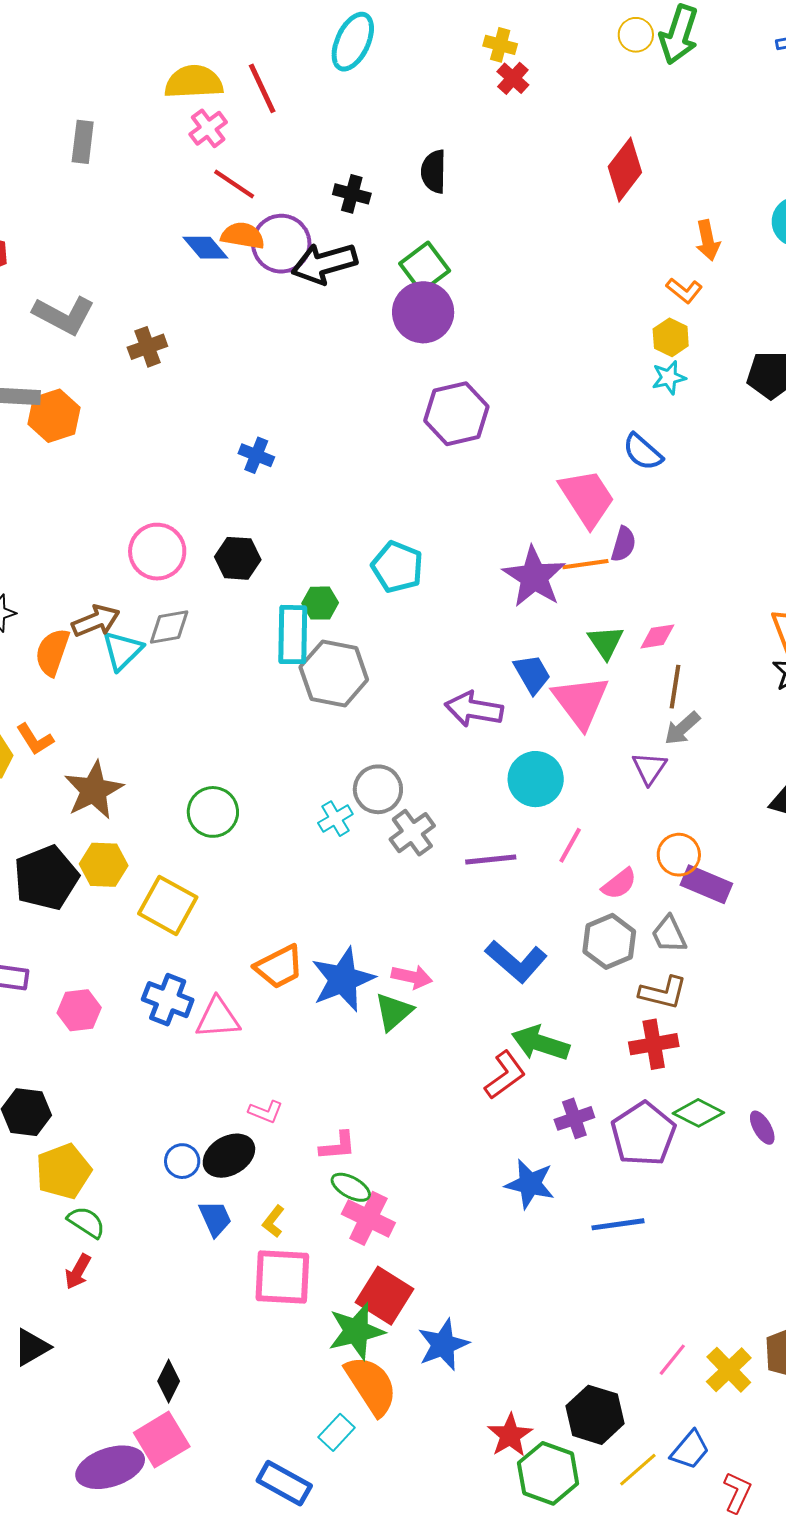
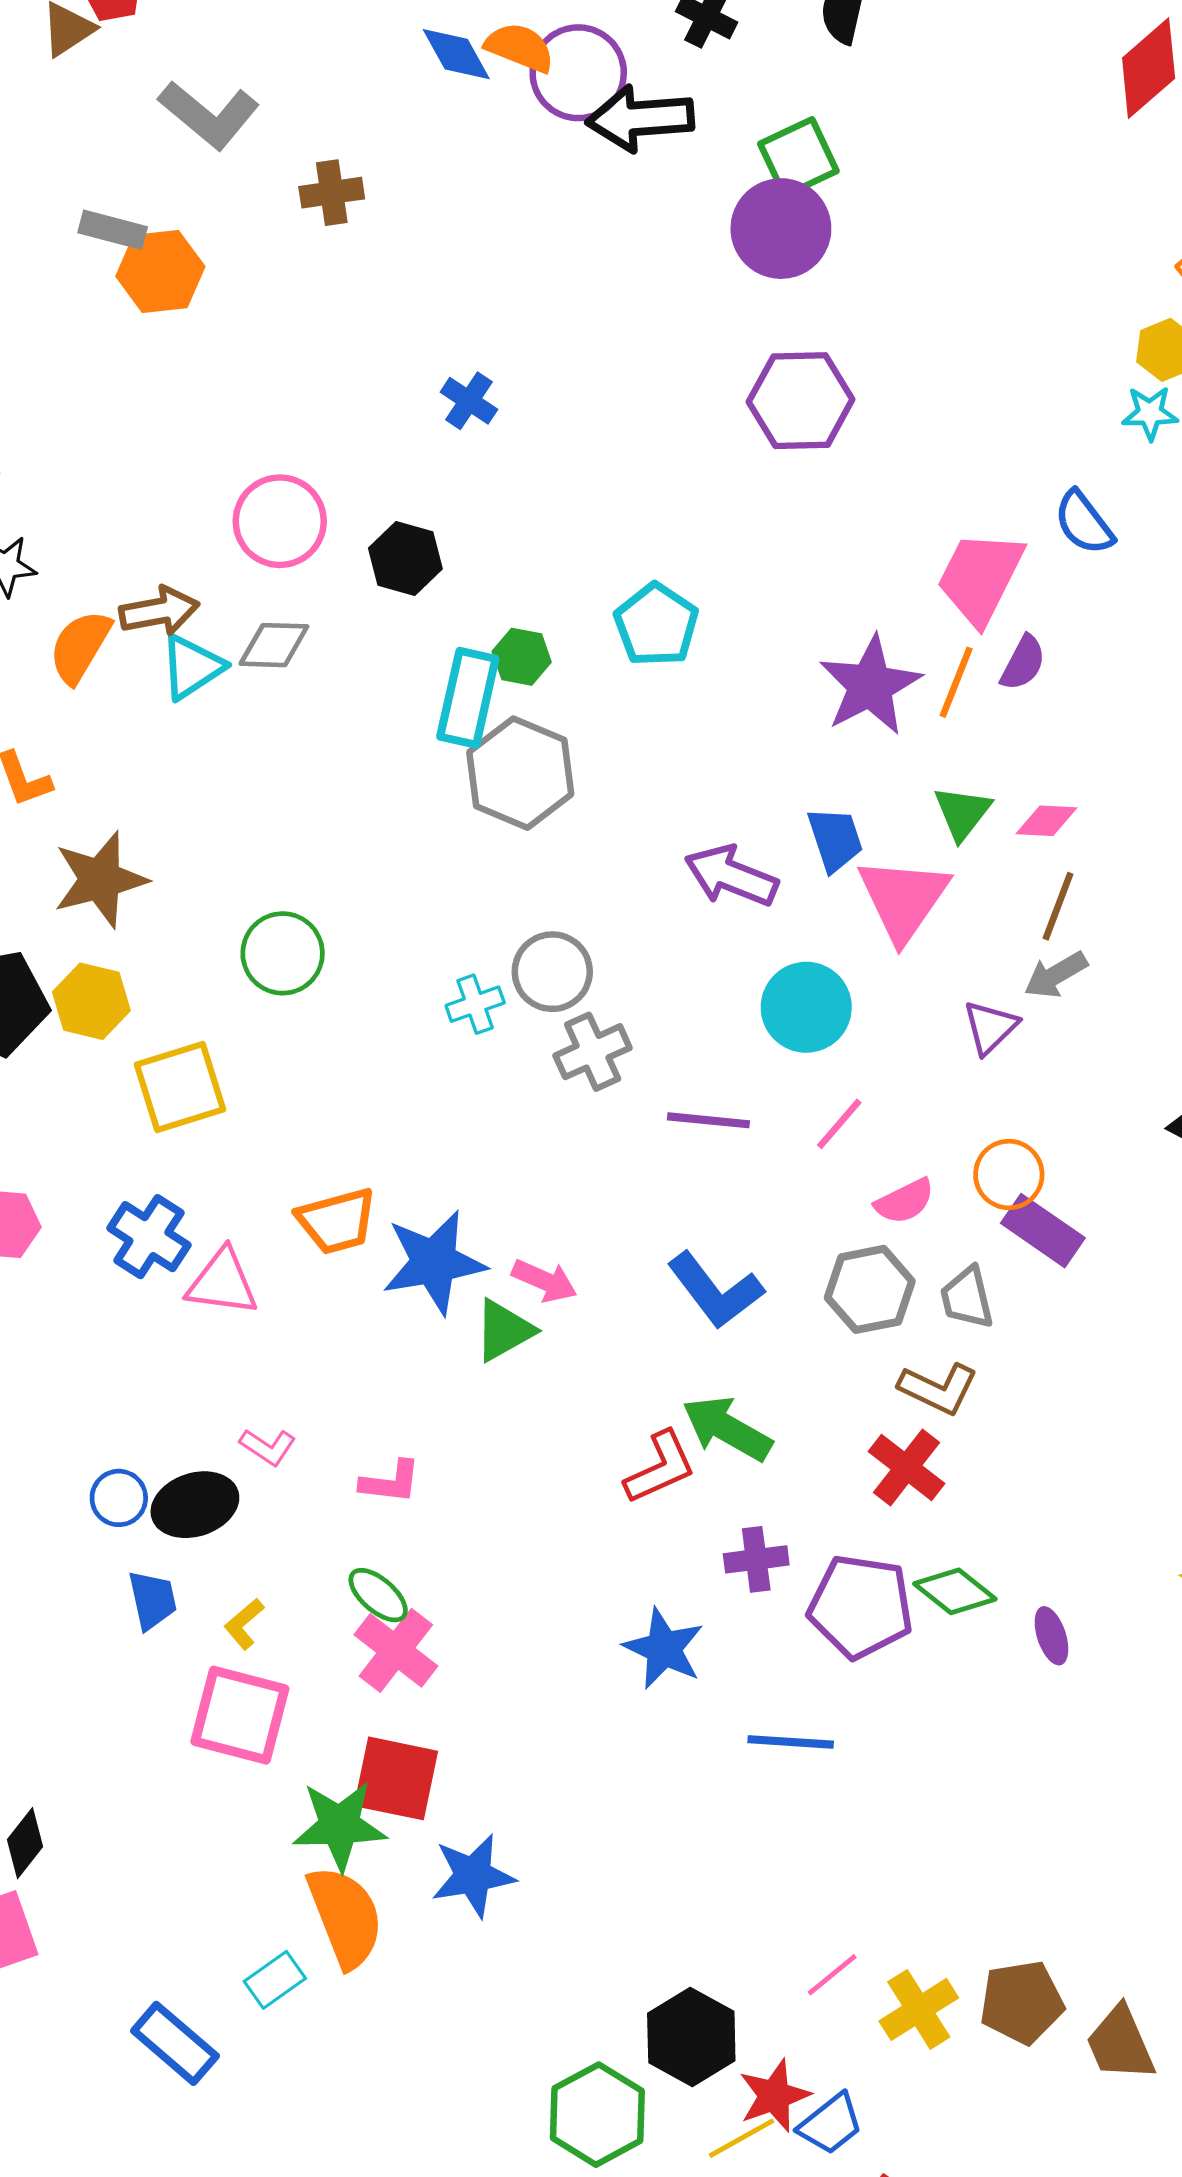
pink trapezoid: (587, 498) -> (980, 578), turned -132
orange line: (585, 564) -> (956, 682), turned -72
yellow square: (168, 905) -> (180, 1087), turned 32
red cross: (654, 1044) -> (907, 1467), turned 36
purple pentagon: (643, 1134) -> (861, 1607), turned 30
pink L-shape: (338, 1146) -> (390, 1482), moved
red square: (384, 1296) -> (396, 1778), turned -32
red star: (510, 1435) -> (774, 2096), moved

